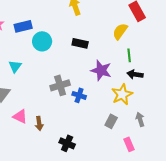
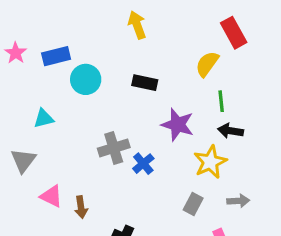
cyan triangle: (15, 66) -> (44, 118), turned 40
blue cross: (79, 95) -> (143, 164), turned 32
gray arrow: (140, 119) -> (238, 201), turned 104

